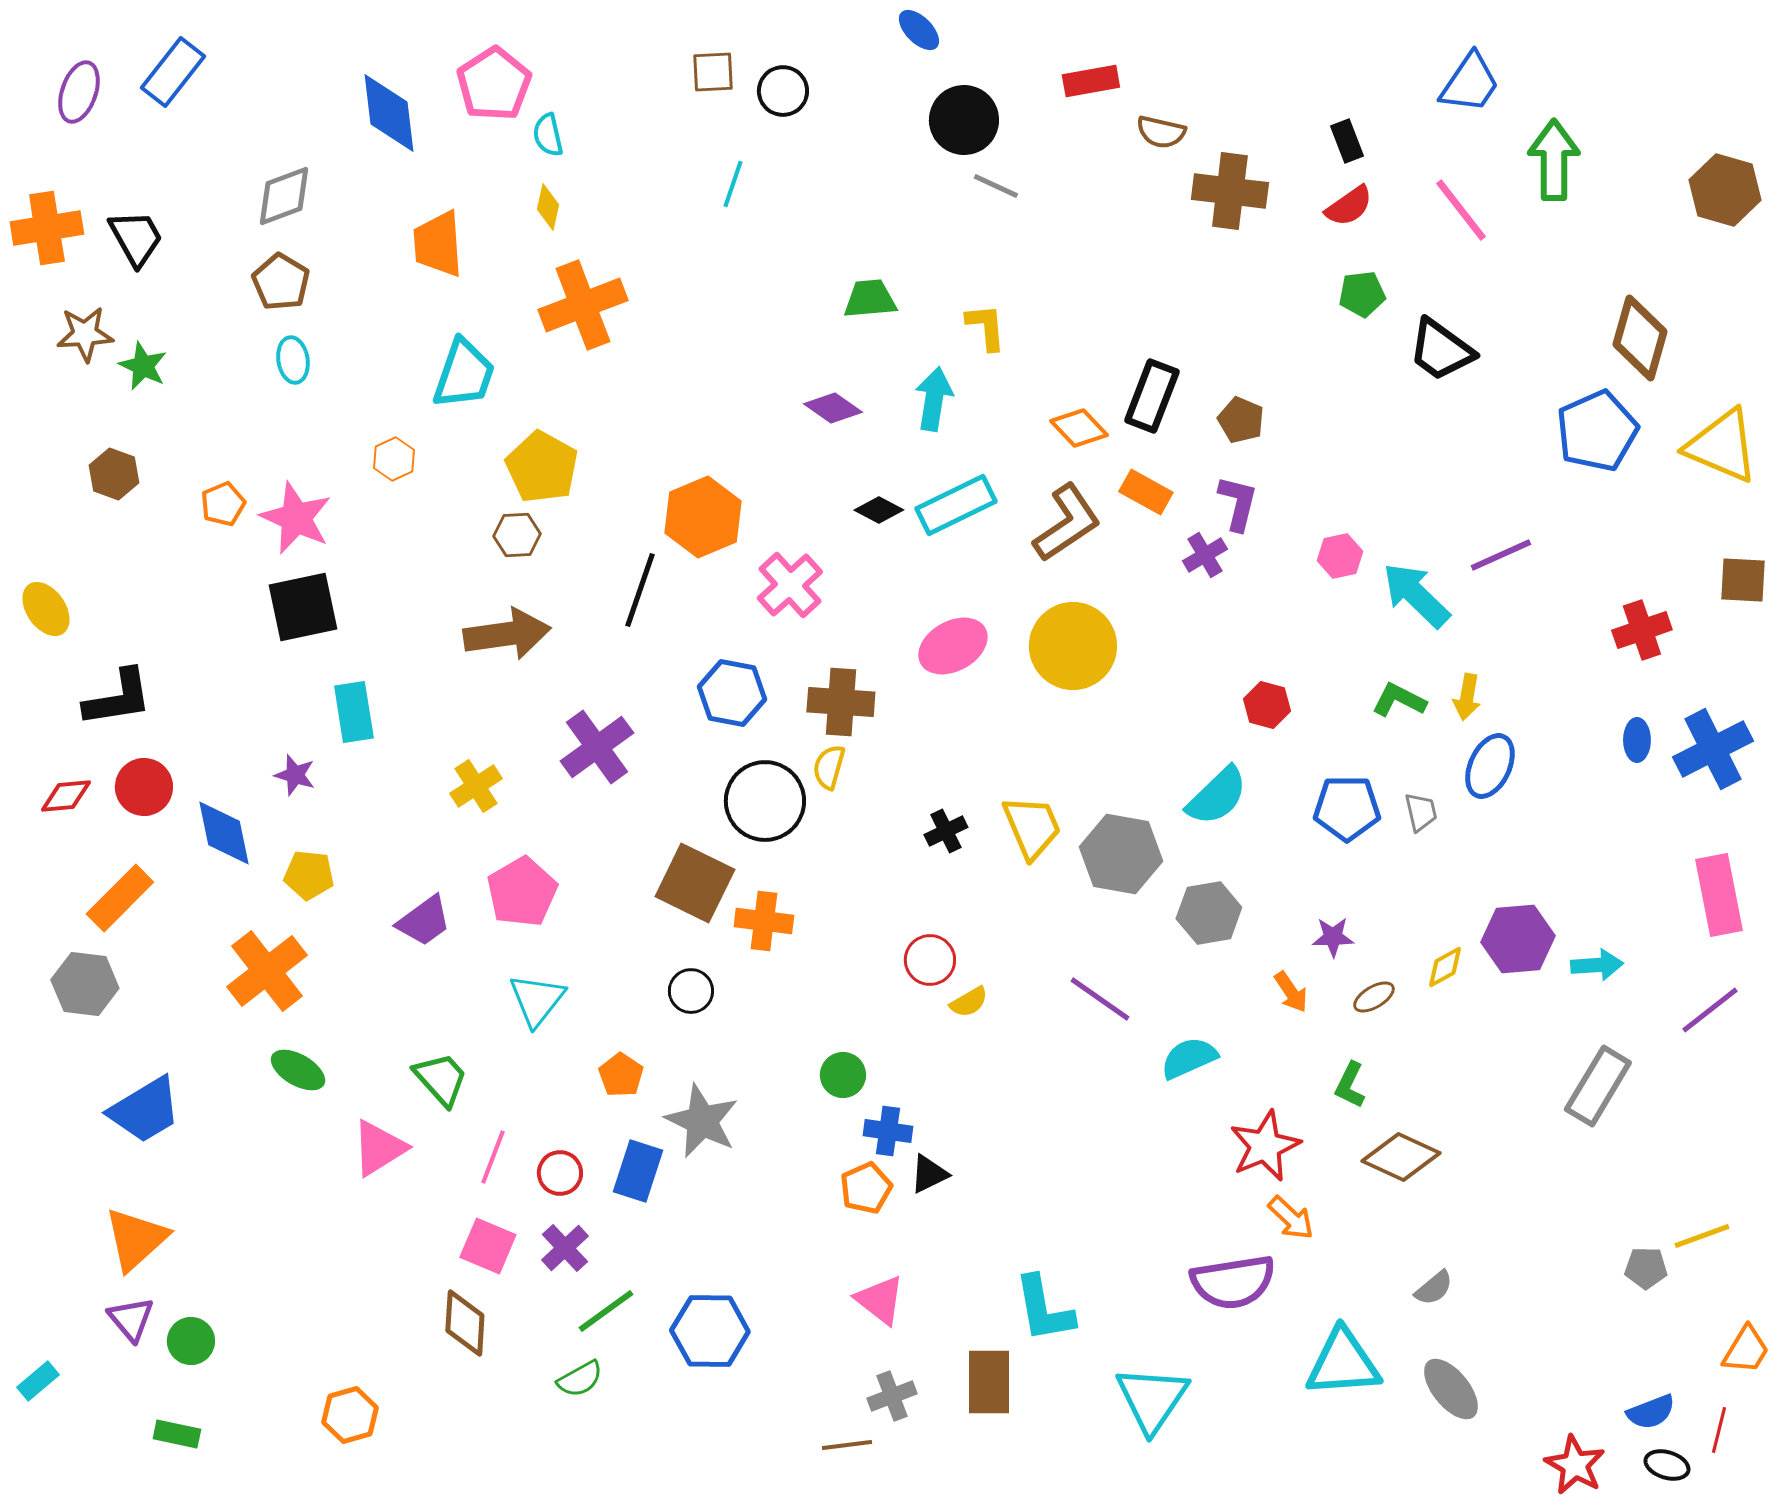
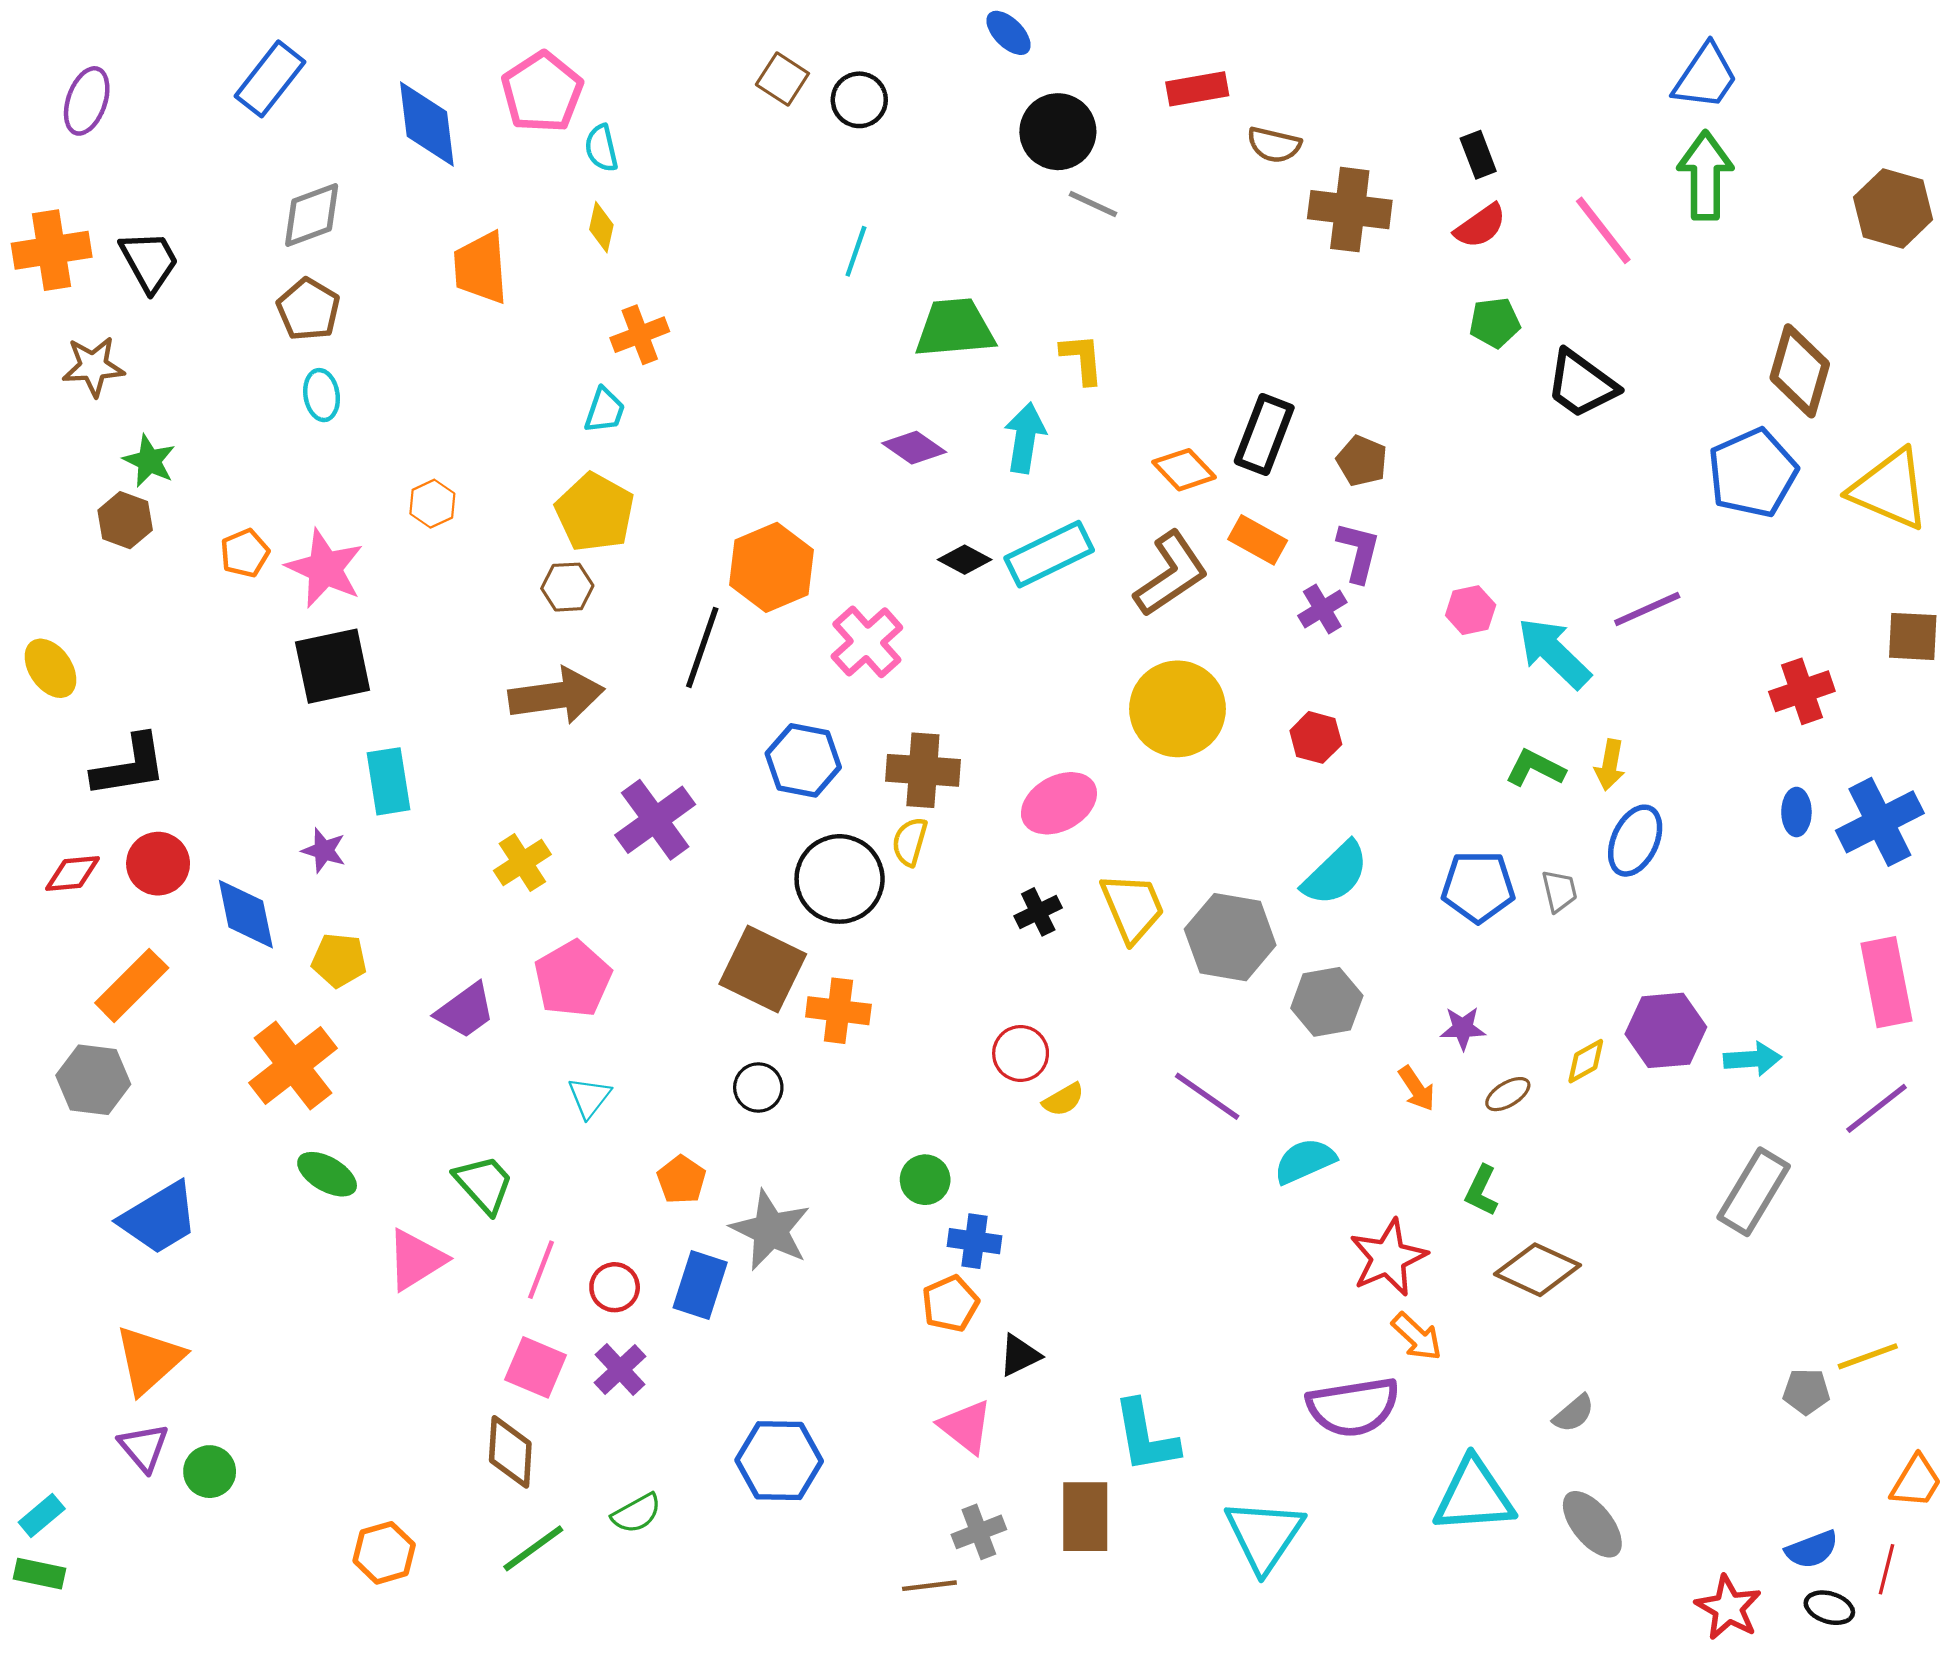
blue rectangle: (173, 72) -> (270, 79), moved
brown square: (713, 72) -> (782, 79), turned 36
blue trapezoid: (1470, 83) -> (1705, 77), moved
cyan line: (733, 184) -> (856, 251), moved
green trapezoid: (870, 299) -> (955, 328), size x1.4
orange cross: (583, 305) -> (640, 335), size x0.6
green star: (143, 366) -> (149, 461), moved
cyan trapezoid: (464, 374) -> (605, 410), moved, size x0.6
pink ellipse: (953, 646) -> (1059, 803), moved
red hexagon: (1267, 705) -> (1316, 737), moved
cyan triangle: (537, 1000) -> (589, 1097), size x0.7
black triangle: (929, 1174) -> (1019, 1355), moved
green line: (606, 1311) -> (533, 1548), moved
green rectangle: (177, 1434) -> (40, 1574), moved

